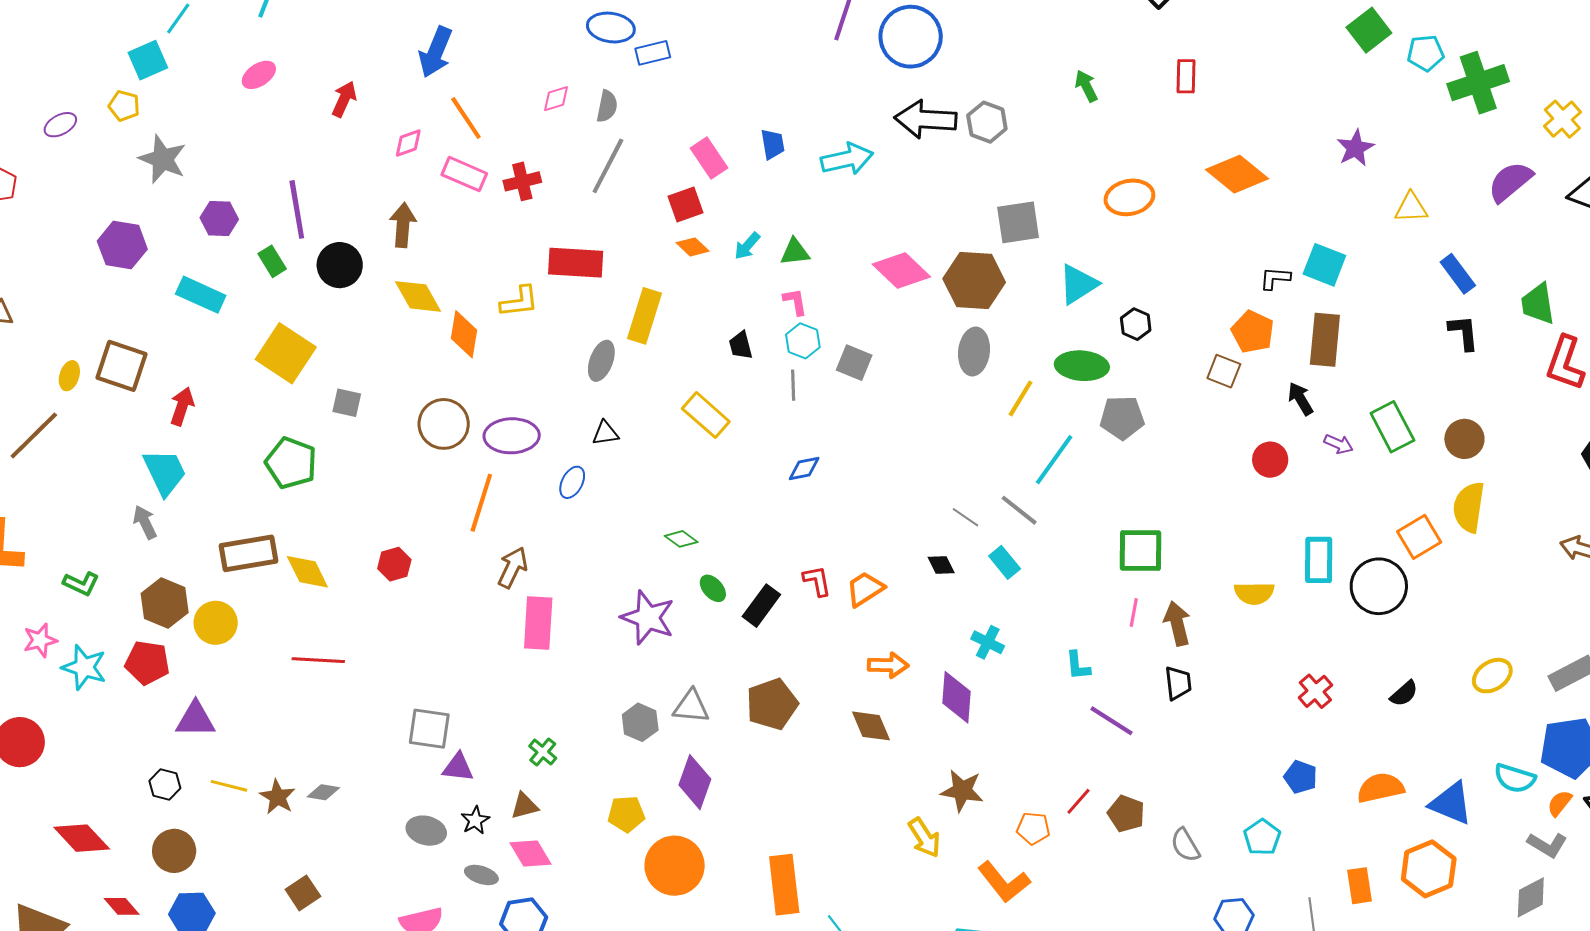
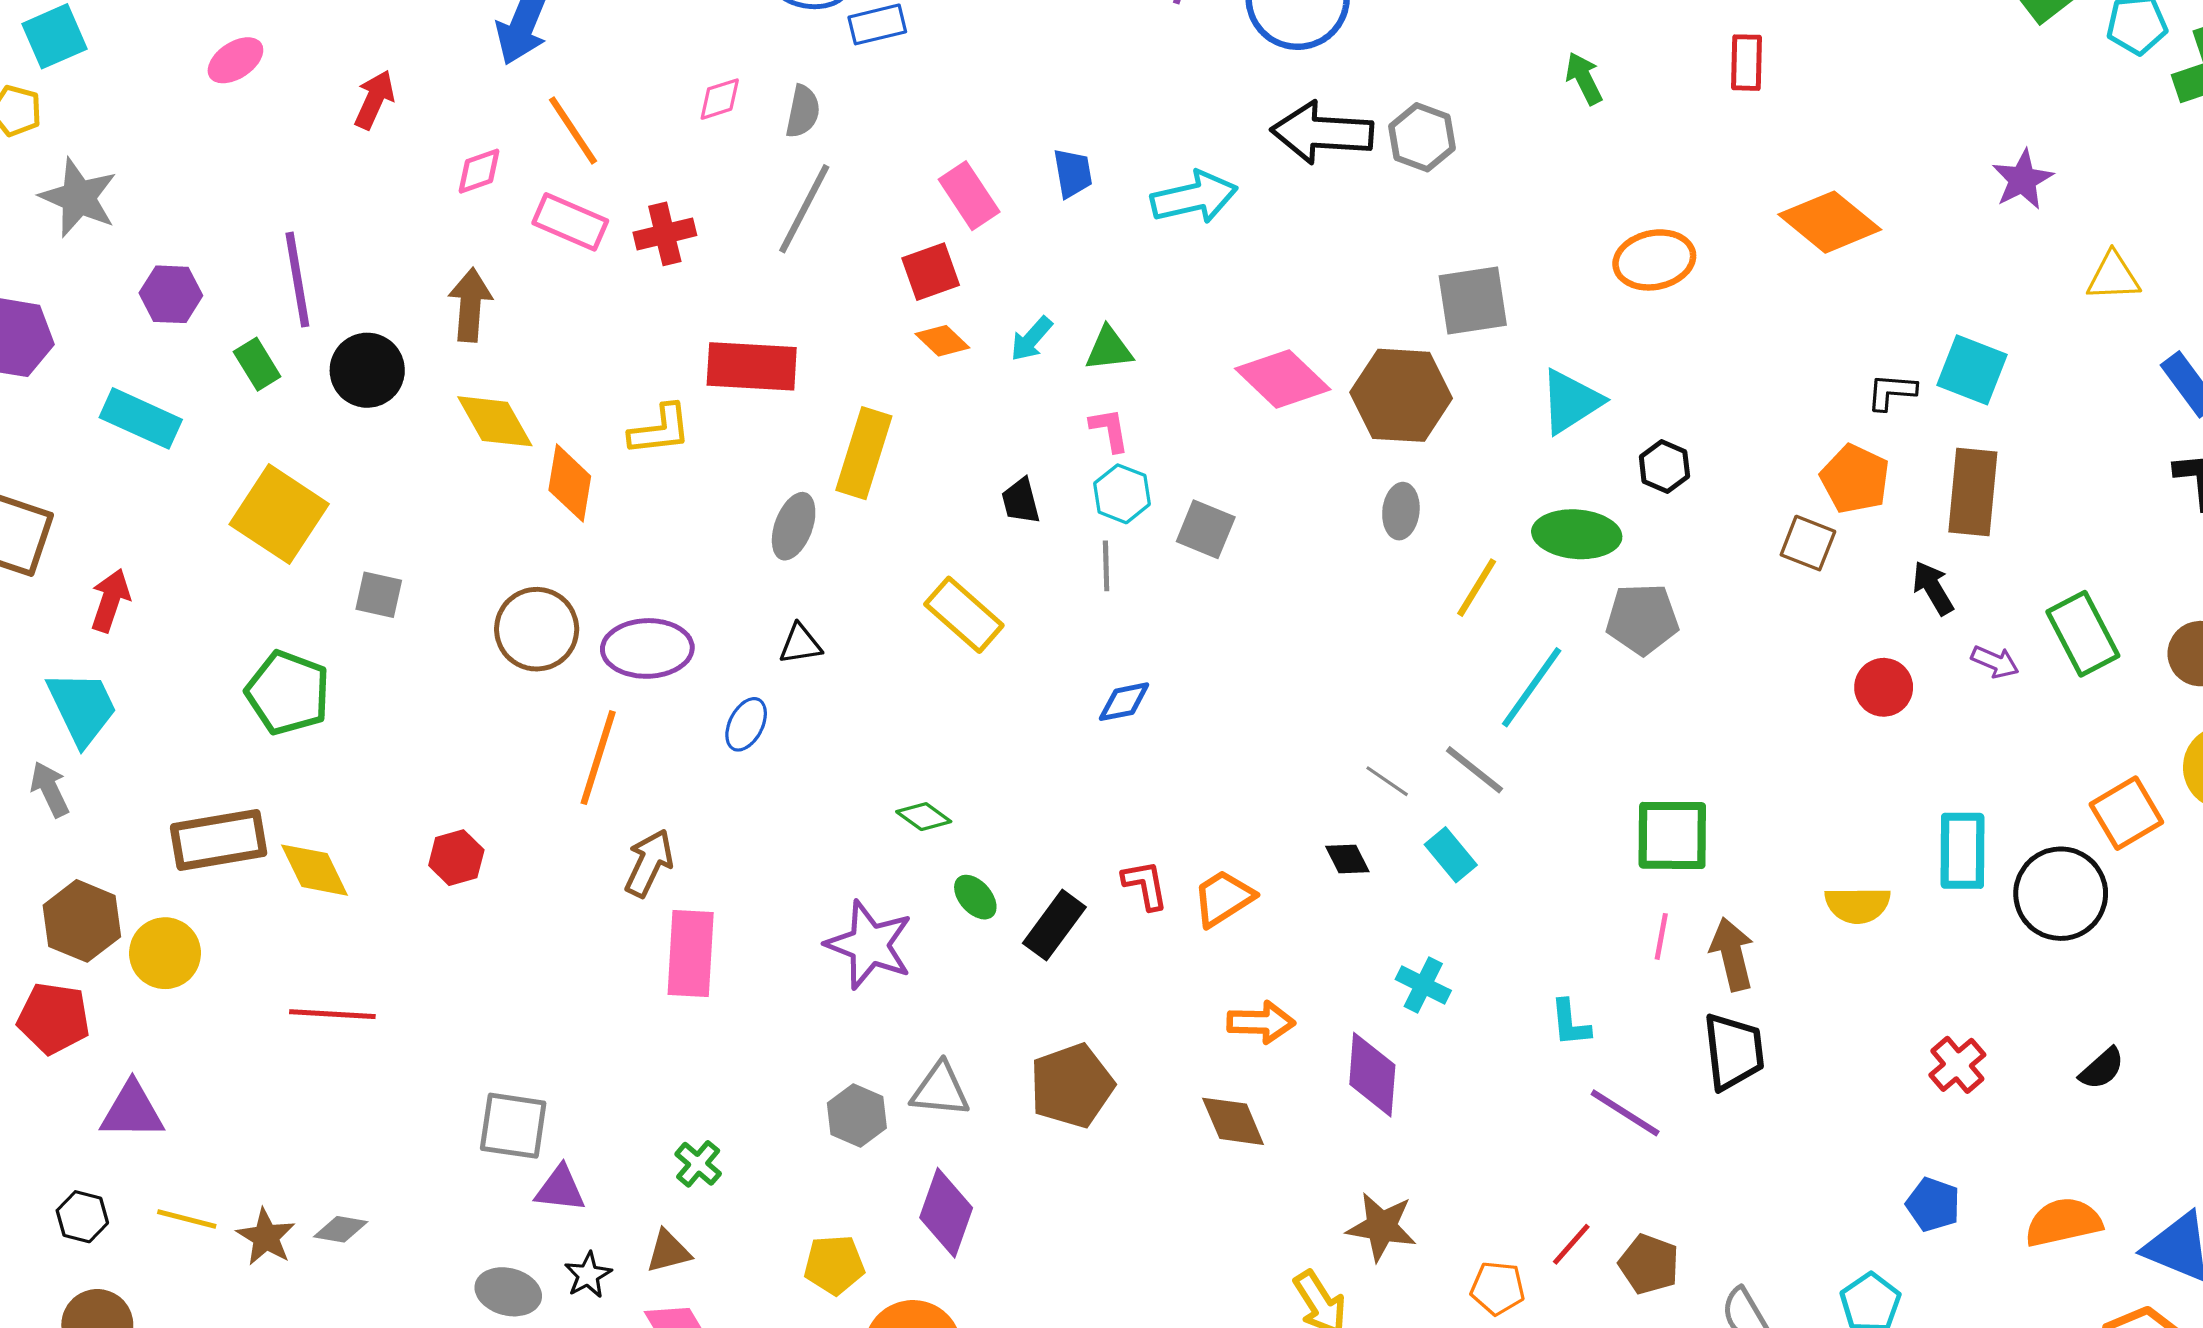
gray ellipse: (974, 351) -> (1401, 511), size x0.7
black trapezoid: (1178, 683) -> (1734, 1051), size x1.4

